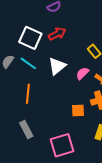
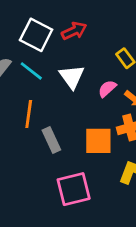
white triangle: (57, 66) -> (72, 77), turned -30
orange square: (78, 110) -> (98, 141), size x1.5
gray rectangle: (26, 130) -> (51, 140), moved

